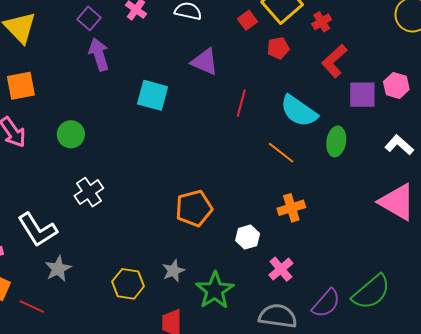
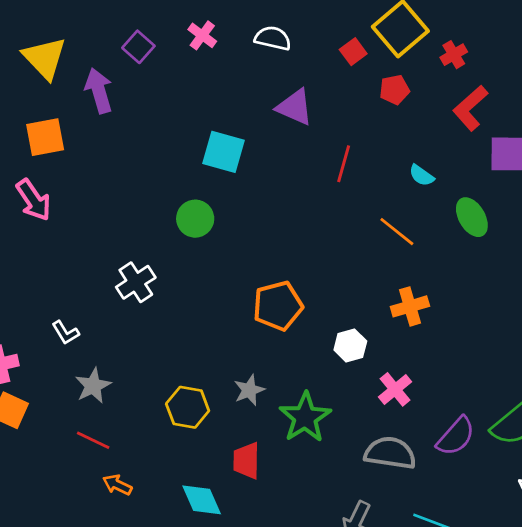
purple arrow: (99, 54) -> (99, 91), moved
cyan semicircle: (299, 111) -> (421, 175), size x0.5
green circle: (71, 134) -> (195, 219), moved
green ellipse: (336, 141) -> (472, 217), turned -40
white L-shape: (37, 230) -> (65, 333), size x0.5
red line: (32, 307) -> (93, 440), moved

